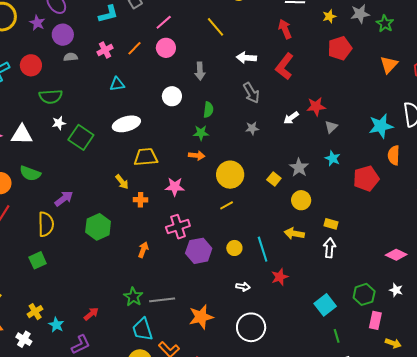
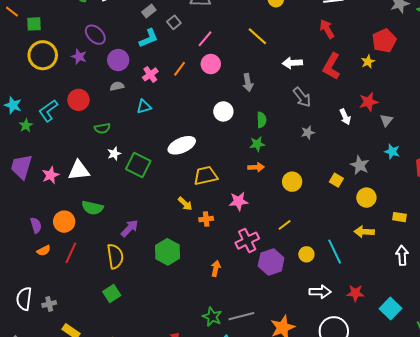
yellow star: (329, 16) -> (368, 62), moved
purple circle: (63, 35) -> (118, 60), moved
cyan triangle: (117, 84) -> (144, 107), moved
green semicircle: (51, 97) -> (102, 128), size x0.7
white arrow: (291, 118) -> (345, 117), turned -70
yellow circle: (230, 175) -> (292, 182), size x0.7
yellow line: (227, 205) -> (285, 225), moved
white arrow: (329, 248) -> (402, 255), moved
red star: (280, 277) -> (355, 293), moved, turned 30
white arrow: (243, 287) -> (320, 292), size x1.5
cyan square: (325, 305) -> (390, 309), moved

